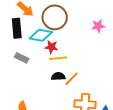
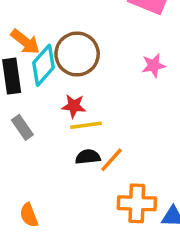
cyan diamond: (41, 35) -> (44, 65), moved, turned -55
gray rectangle: (22, 58) -> (22, 127), turned 32

